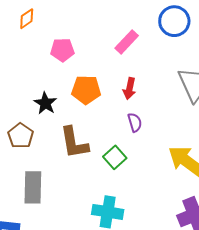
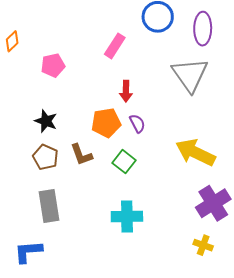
orange pentagon: (86, 90) -> (106, 123), moved
brown pentagon: (21, 136) -> (45, 157), moved
brown L-shape: (74, 143) -> (81, 155), size x0.7

